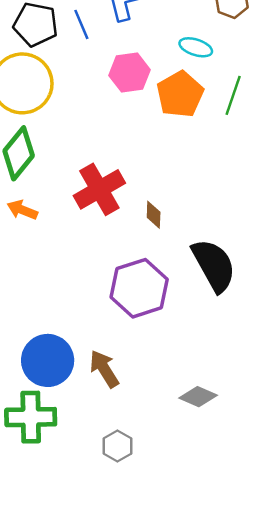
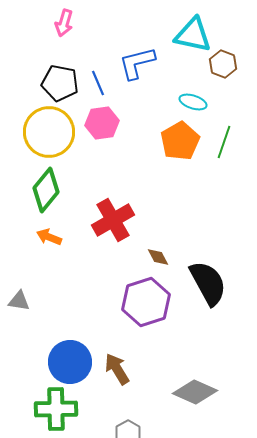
pink hexagon: (129, 73) -> (102, 123), moved
brown diamond: (154, 215) -> (158, 257), moved, turned -30
gray diamond: (198, 397) -> (195, 392), size x1.4

